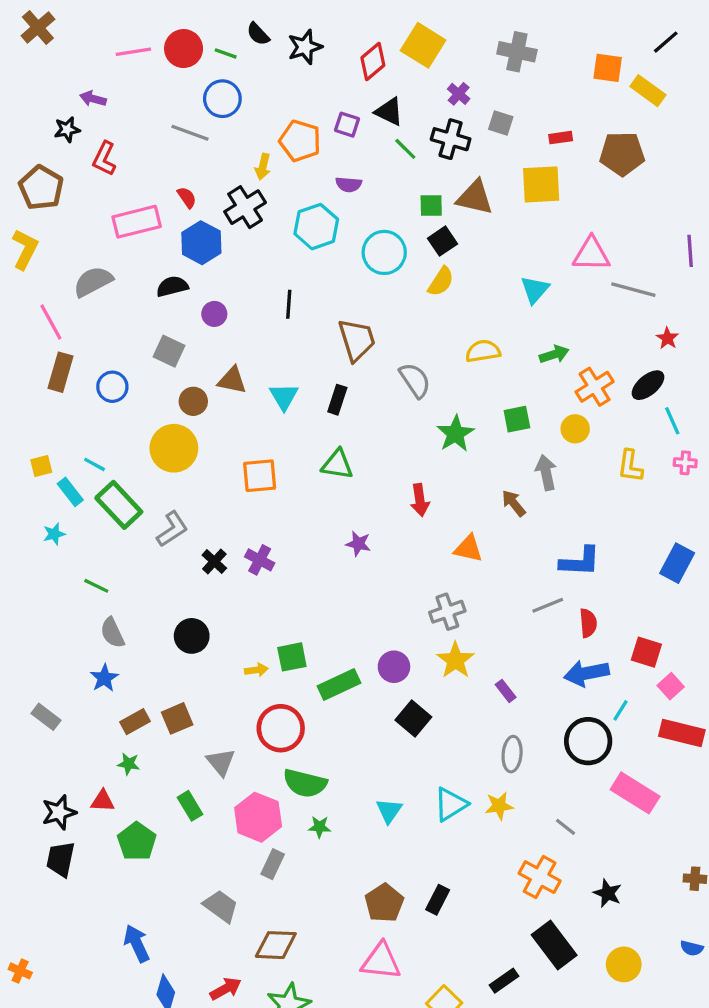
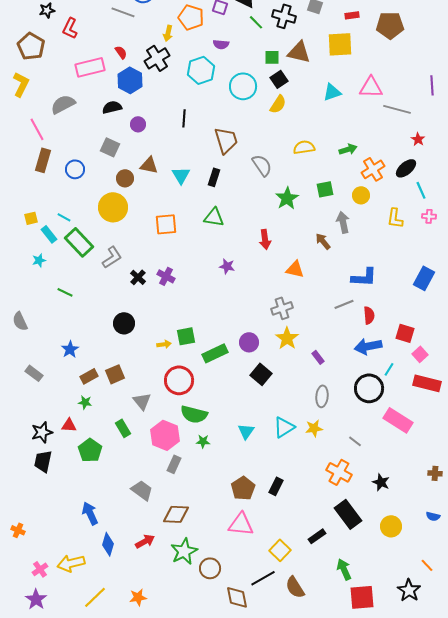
cyan triangle: (535, 290) -> (332, 92), moved, turned 30
gray semicircle: (112, 633) -> (20, 321), moved

